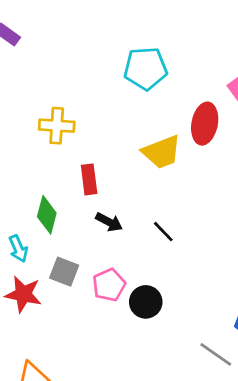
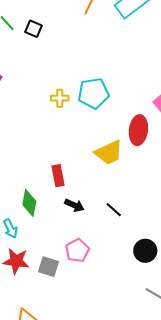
yellow cross: (57, 126) -> (60, 98), moved, size x0.7
gray square: (64, 272) -> (49, 267), moved
black circle: (146, 302) -> (145, 251), moved

